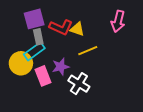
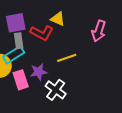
yellow triangle: (77, 29) -> (58, 19), moved

